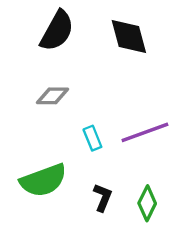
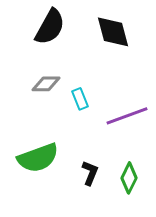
cyan rectangle: (92, 138) -> (80, 99), moved

